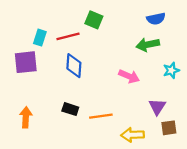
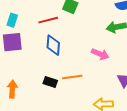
cyan rectangle: (40, 38) -> (12, 20), moved
orange line: (101, 116) -> (72, 77), moved

